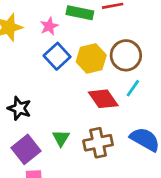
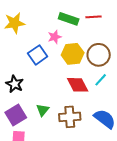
pink star: (49, 26) -> (55, 37), moved
blue square: (57, 56) -> (38, 55), moved

